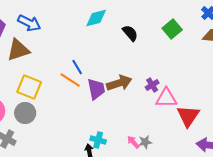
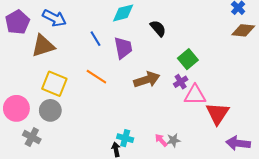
green square: (172, 29) -> (188, 59), moved
blue line: (77, 67) -> (95, 39), moved
purple trapezoid: (96, 89) -> (123, 48), moved

